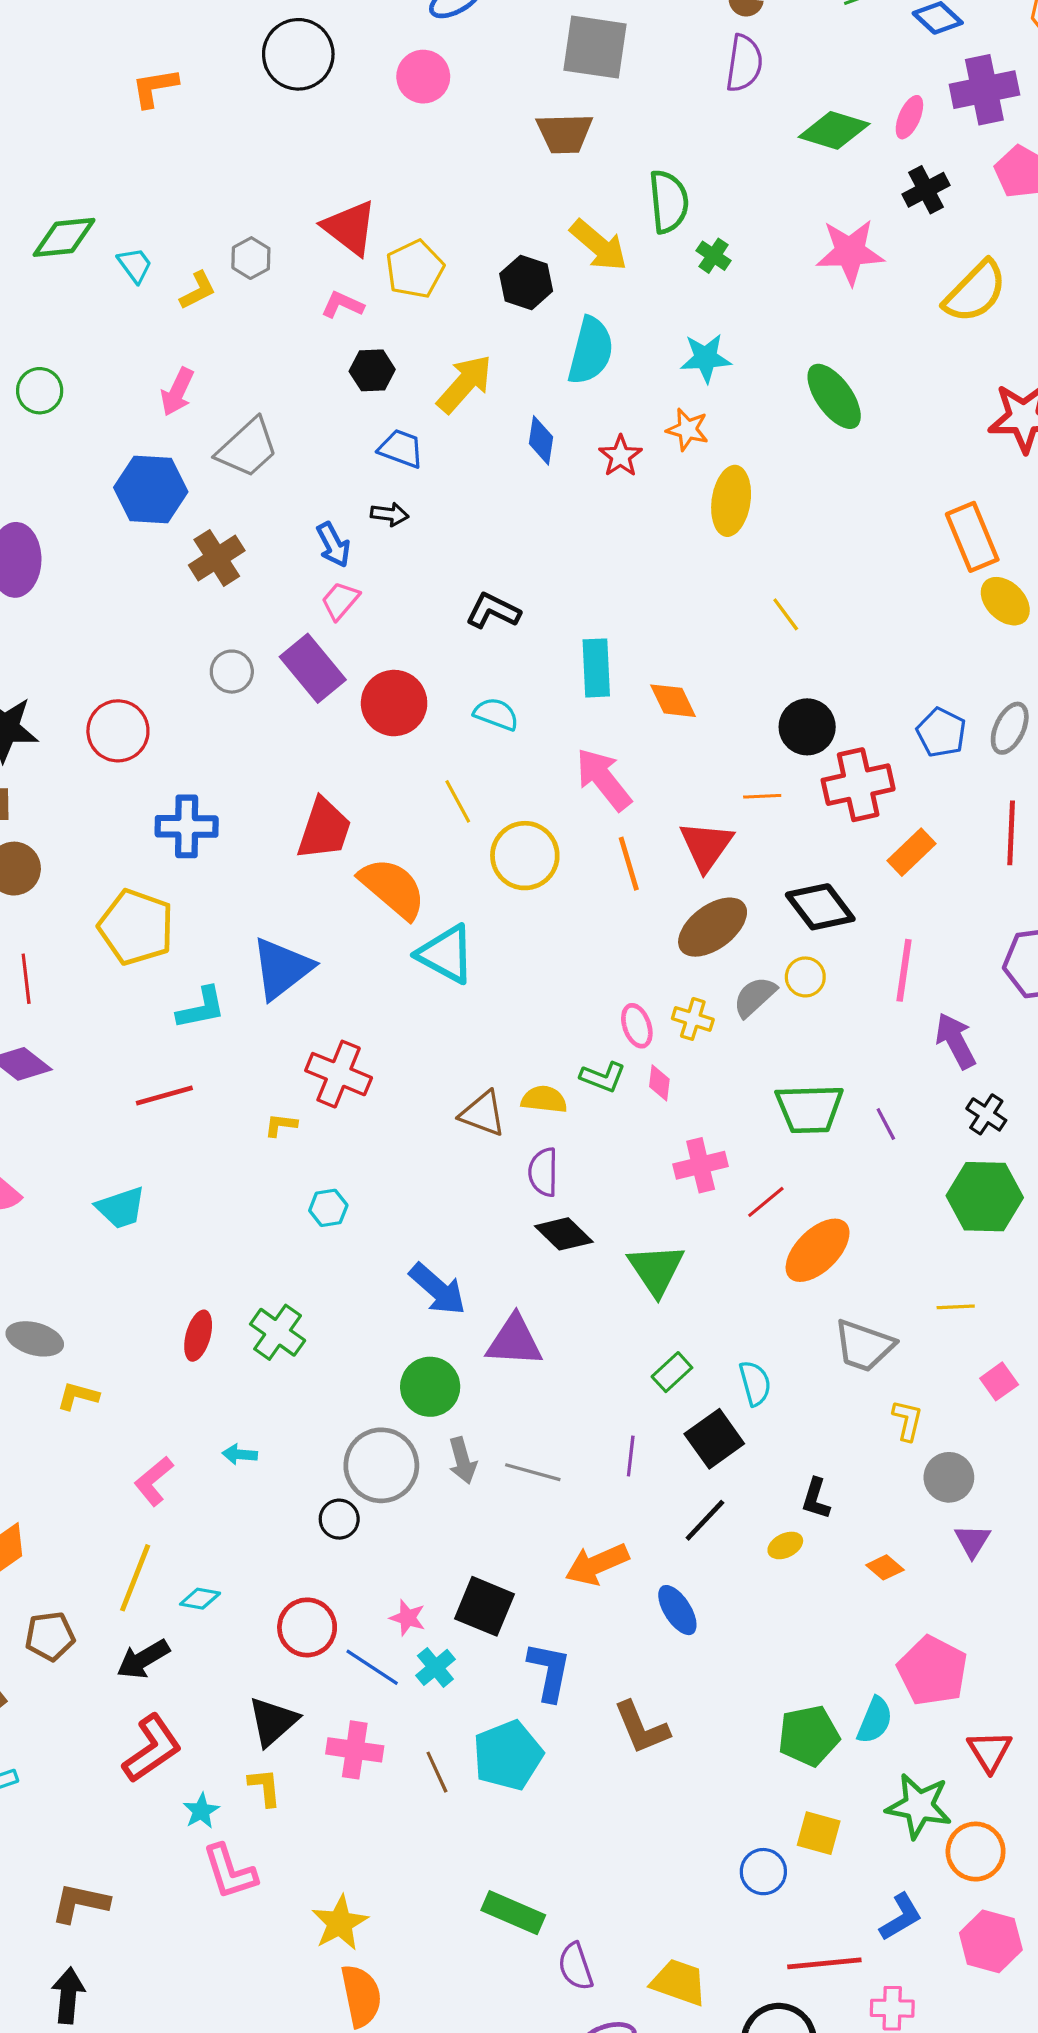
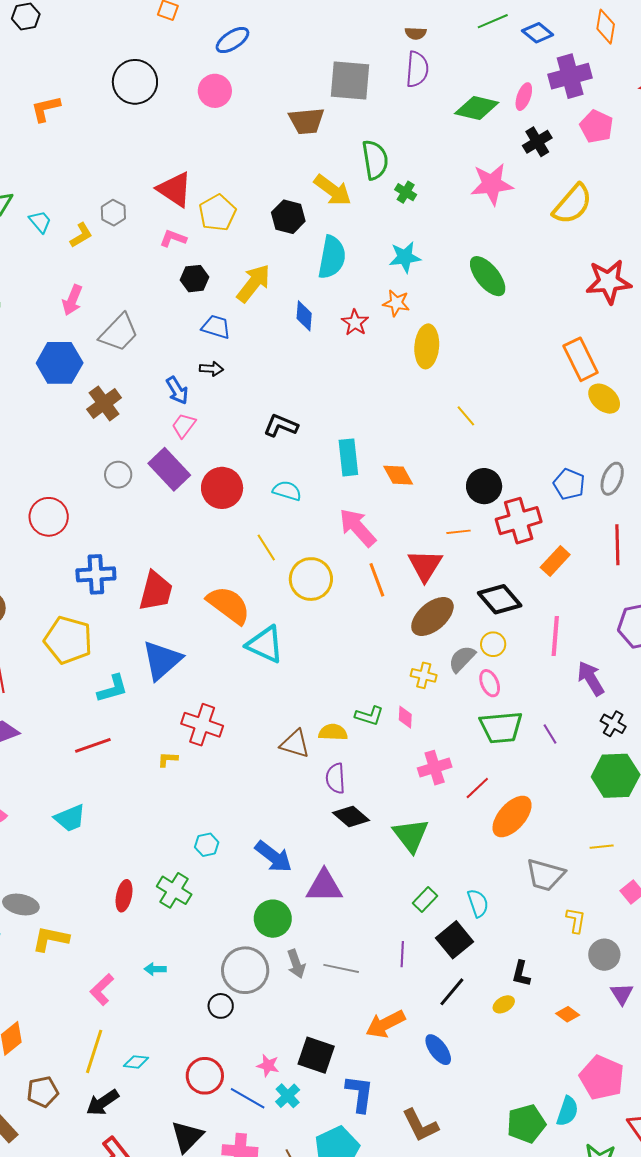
gray square: (595, 47) -> (350, 80), moved
red trapezoid: (324, 829) -> (156, 591), moved
pink ellipse: (637, 1026) -> (490, 683), moved
cyan hexagon: (328, 1208) -> (207, 845), moved
yellow L-shape: (78, 1396) -> (50, 939), size x1.4

